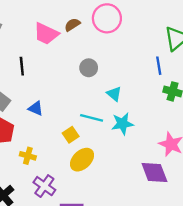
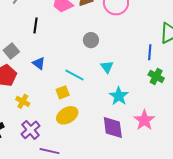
cyan line: (92, 118) -> (74, 75), moved
cyan star: (122, 124) -> (119, 96), moved, turned 30
purple diamond: (154, 173) -> (113, 127), moved

